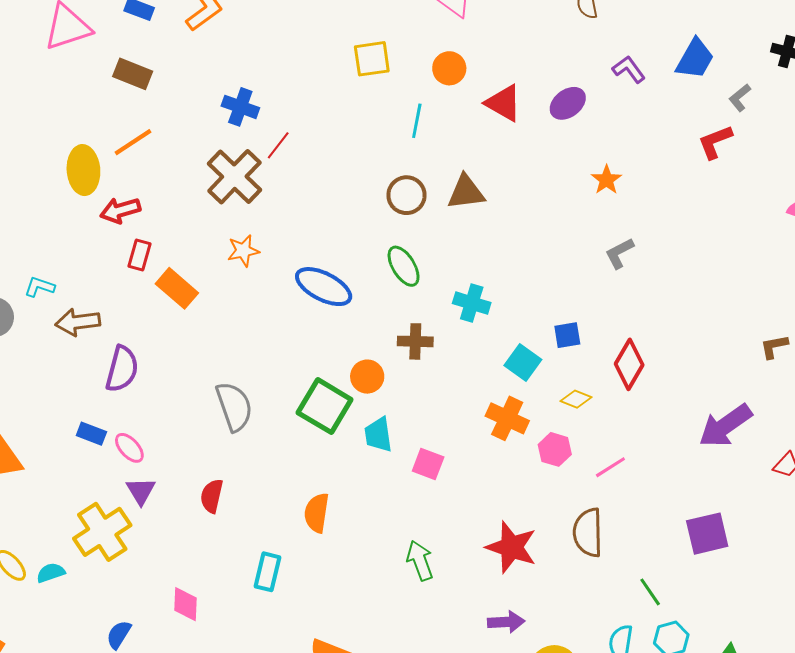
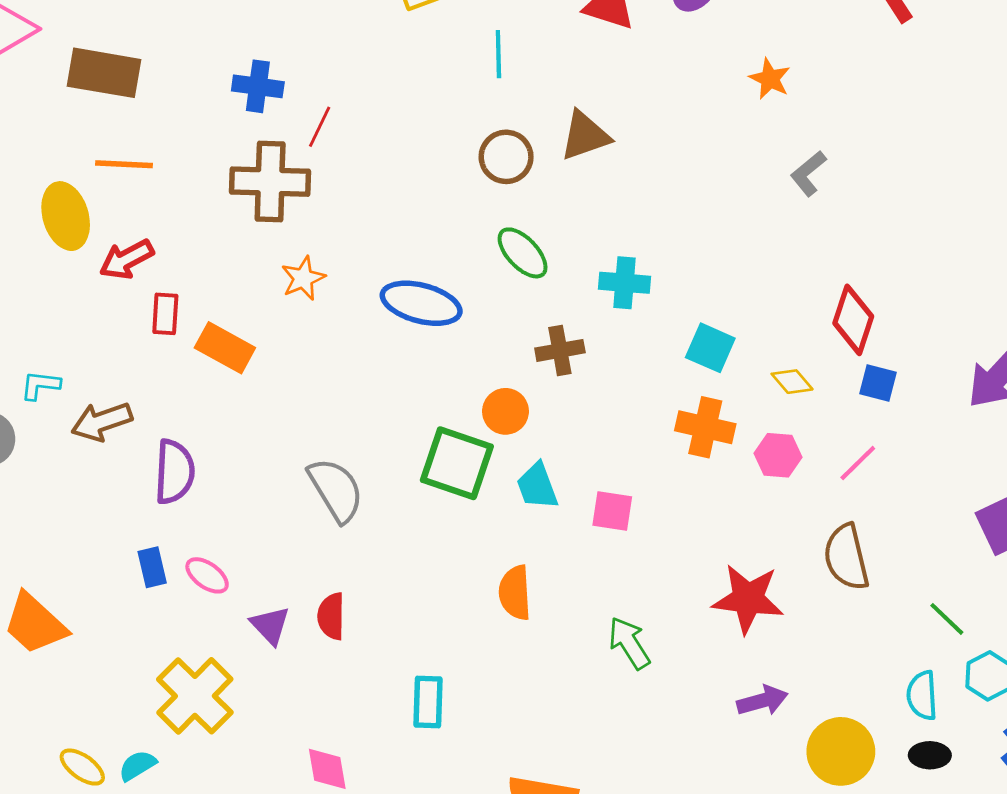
brown rectangle: (133, 74) -> (104, 73), size x1.4
orange line: (133, 142) -> (124, 164), turned 48
brown cross: (234, 177) -> (270, 182), turned -30
blue square: (567, 335) -> (878, 383), moved, turned 36
yellow diamond: (576, 399) -> (792, 382), turned 40
blue rectangle: (91, 434) -> (152, 567), turned 68
purple triangle: (141, 491) -> (270, 625), moved
orange semicircle: (317, 513) -> (515, 593), moved

